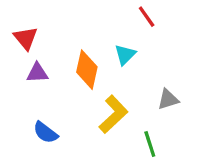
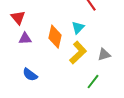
yellow L-shape: (113, 114) -> (78, 53), moved
green line: (150, 144) -> (93, 82), turned 56

